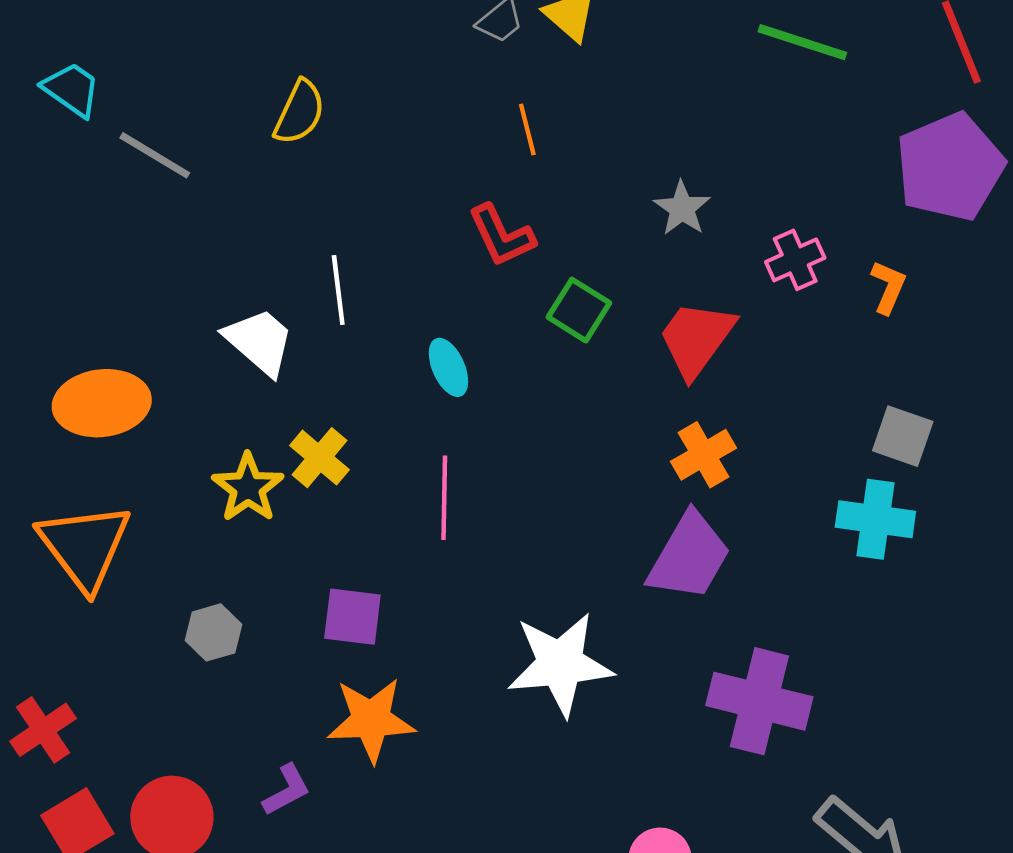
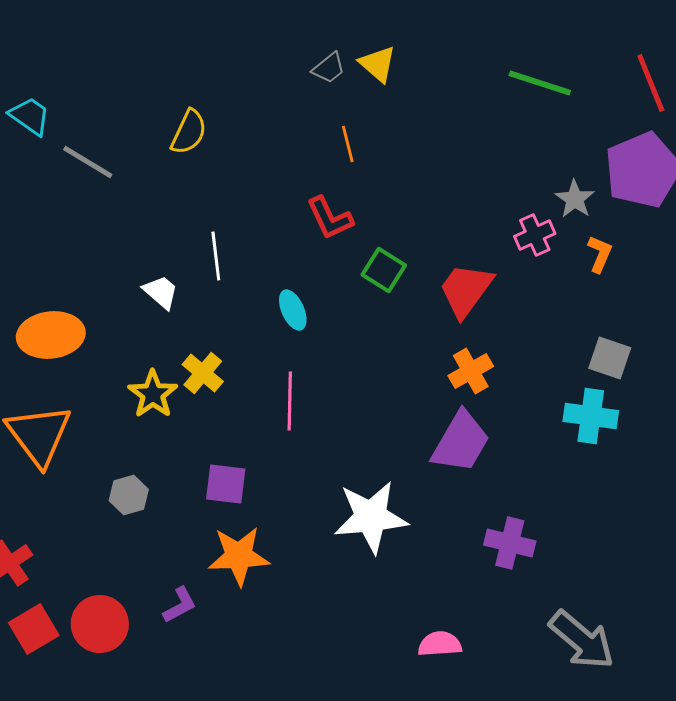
gray star: (682, 208) -> (575, 199), moved
white trapezoid: (259, 342) -> (161, 292), size x0.7
purple cross: (759, 701) -> (510, 543), size x0.7

